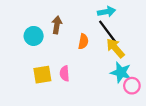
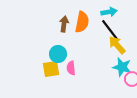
cyan circle: (34, 36) -> (58, 54), moved
orange semicircle: (83, 42) -> (82, 22), moved, size x1.5

